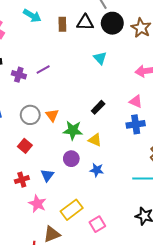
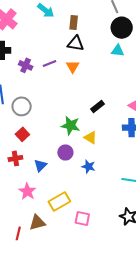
black triangle: (85, 22) -> (76, 44), moved
cyan triangle: (100, 58) -> (118, 51), moved, turned -48
gray circle: (30, 115) -> (22, 106), moved
orange triangle: (52, 115) -> (73, 67), moved
red cross: (22, 180) -> (15, 158), moved
pink square: (97, 224) -> (82, 219), turned 35

